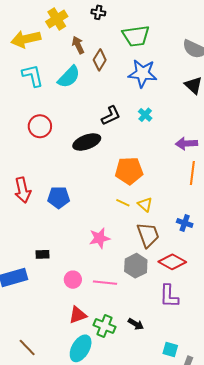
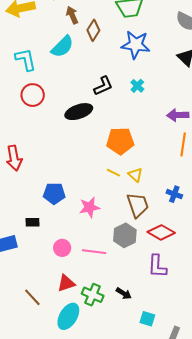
cyan L-shape: (33, 76) -> (26, 60), moved
blue pentagon: (59, 197) -> (54, 193), moved
brown line: (27, 347) -> (32, 297), moved
cyan square: (170, 349) -> (147, 319), moved

